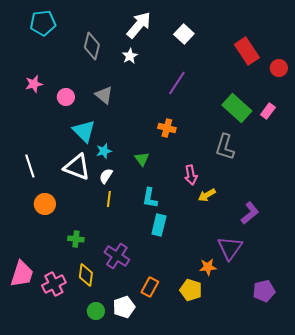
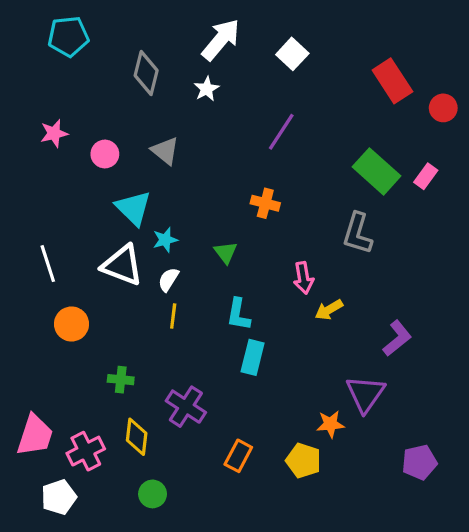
white pentagon: (124, 307) -> (59, 497), moved

